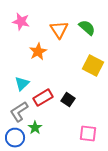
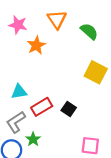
orange triangle: (59, 30) -> (57, 19), moved
orange star: (38, 52) -> (36, 45), moved
cyan triangle: (22, 84) -> (19, 92), turned 35

